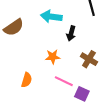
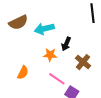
cyan arrow: (51, 17) -> (44, 29), moved, turned -30
black arrow: (71, 33) -> (66, 44), moved

